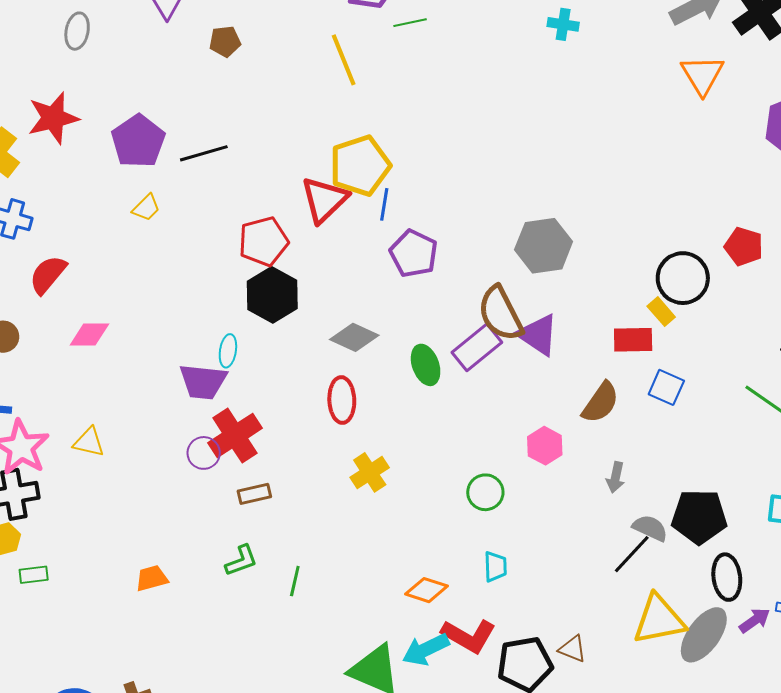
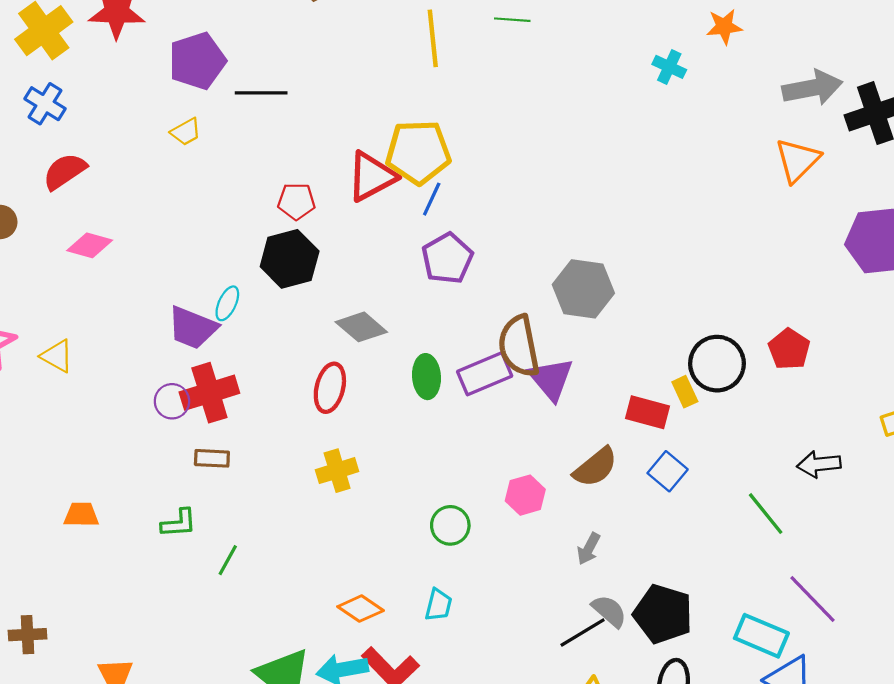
red pentagon: (264, 241) -> (296, 201), size x0.7

